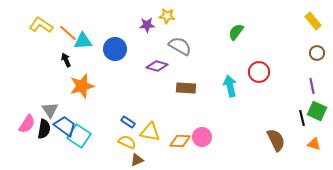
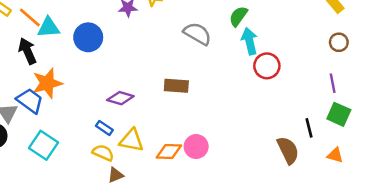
gray semicircle: (180, 46) -> (197, 34), moved
black arrow: (66, 60) -> (27, 51), size x1.5
purple diamond: (157, 66) -> (120, 98), moved
cyan arrow: (230, 86) -> (249, 41), moved
black line: (302, 118) -> (309, 128), moved
blue trapezoid: (65, 126) -> (30, 101), moved

